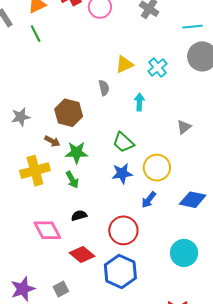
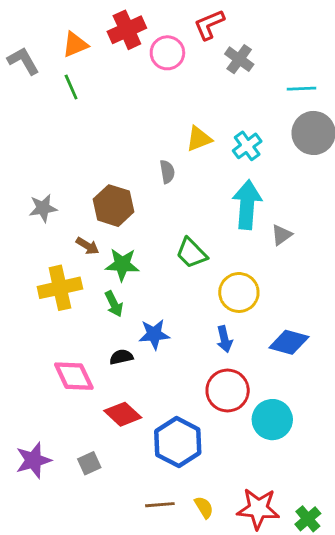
cyan arrow: (139, 102) -> (247, 205), moved, size x1.8
blue star: (122, 173) -> (154, 334), moved
blue arrow: (149, 200) -> (224, 339), turned -54
red circle: (123, 230) -> (228, 391), moved

